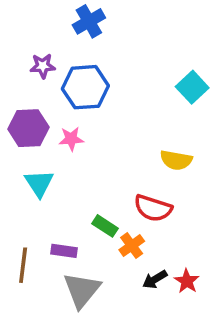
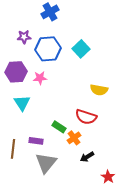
cyan square: (192, 87) -> (81, 49), moved
red star: (187, 281) -> (108, 177), moved

